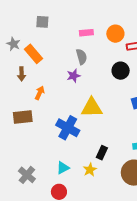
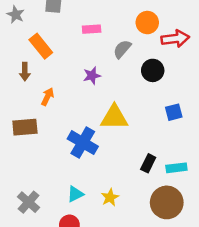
pink rectangle: (86, 33) -> (92, 29), moved
gray star: (13, 44) -> (16, 15), moved
gray semicircle: (81, 57) -> (122, 49), moved, turned -126
black rectangle: (102, 153) -> (148, 163), moved

